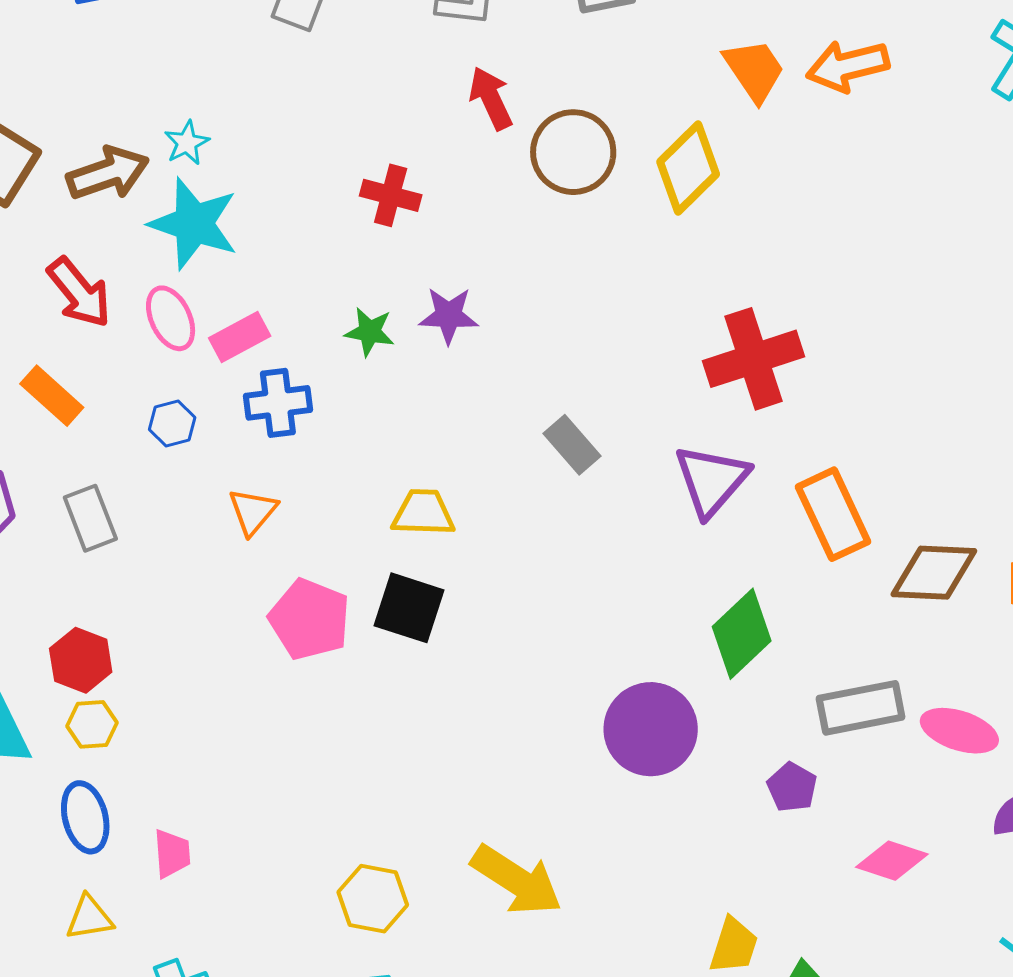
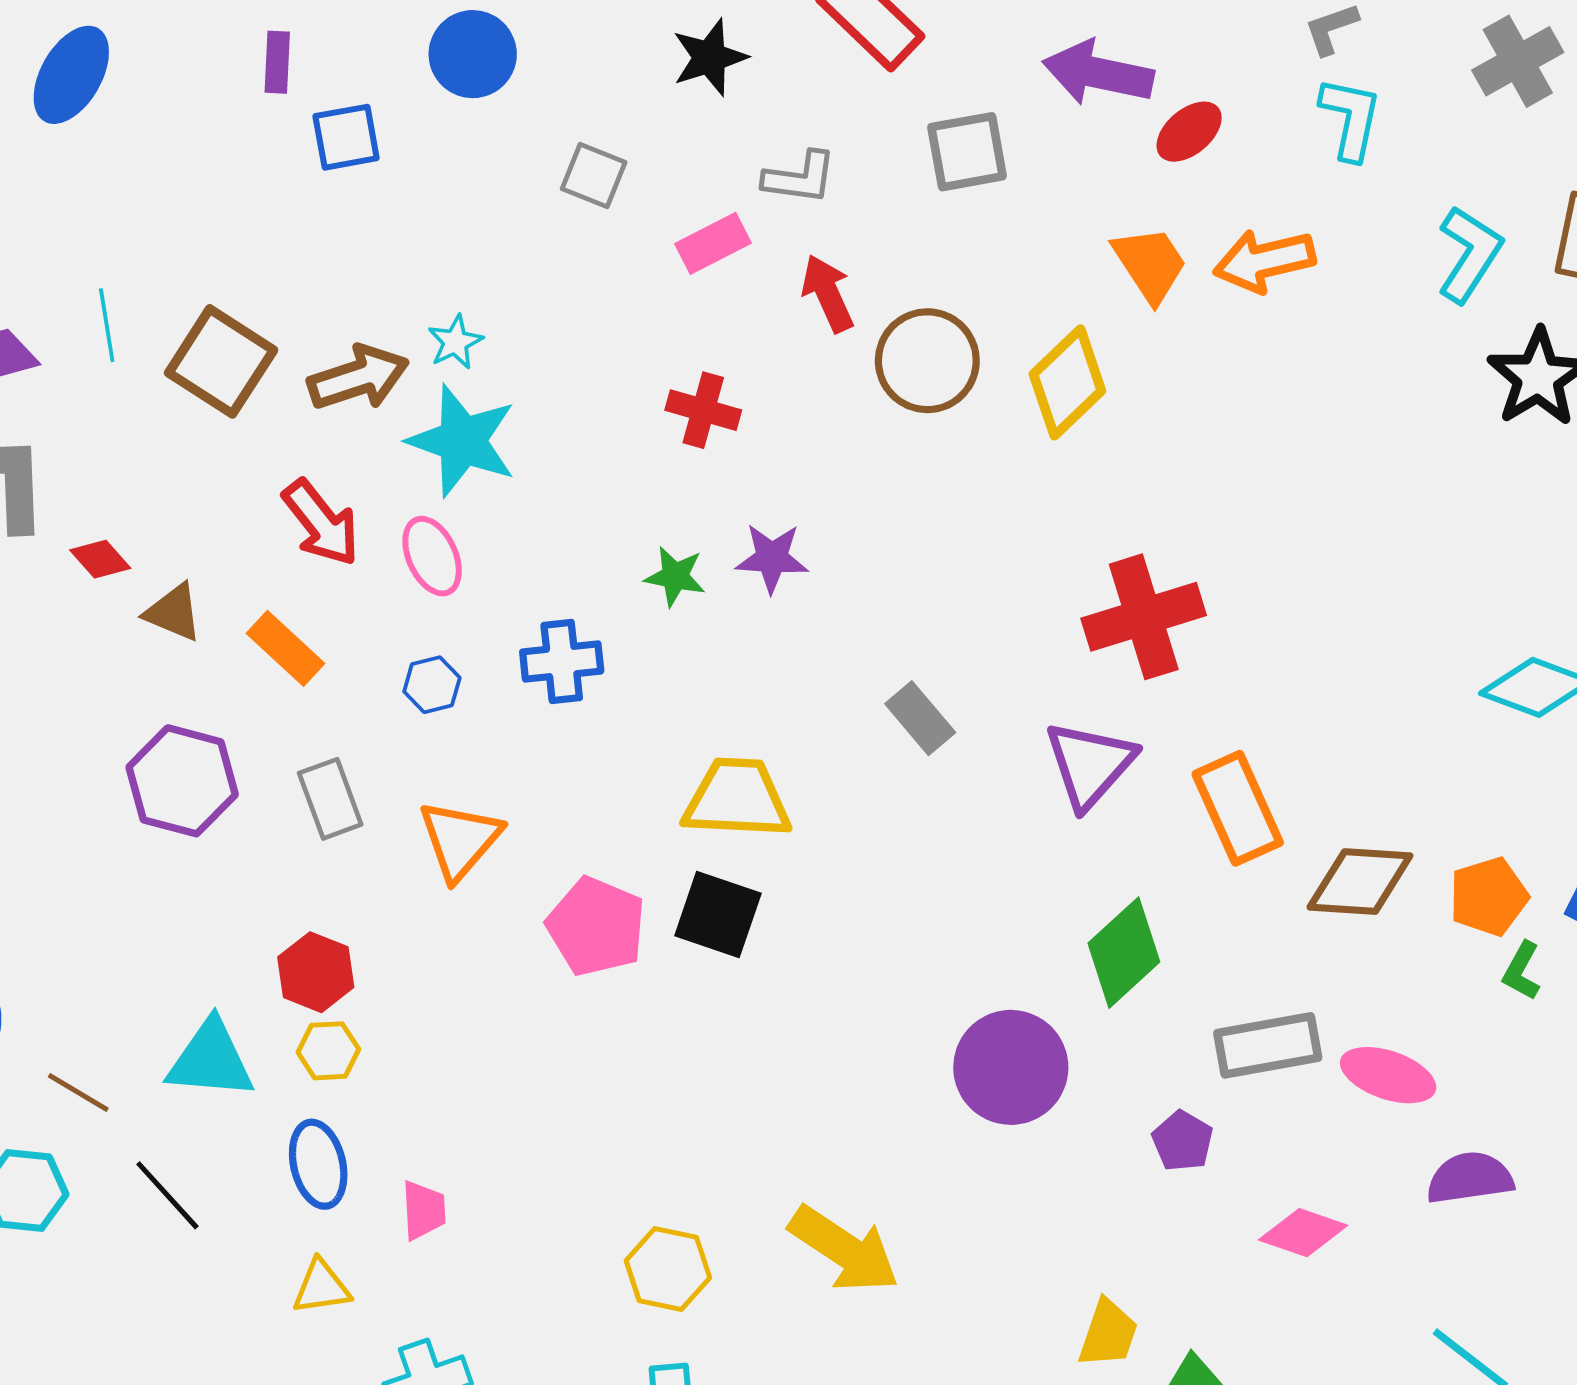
pink rectangle: (240, 337) -> (713, 243), moved
orange triangle: (253, 511) -> (460, 840), moved, size x1.4
yellow trapezoid: (423, 513) -> (737, 799), size x1.4

